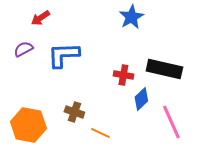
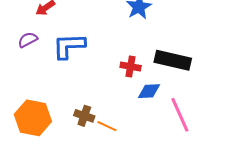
blue diamond: (141, 99) -> (149, 91), turned 40
brown cross: (74, 112) -> (84, 116), moved

